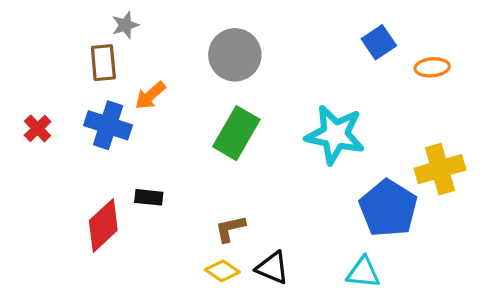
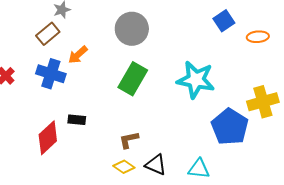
brown rectangle: (103, 63) -> (48, 34), turned 55
cyan triangle: (363, 272) -> (199, 169), moved

